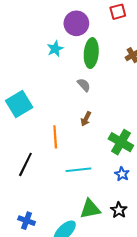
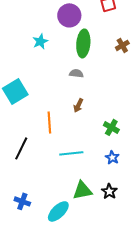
cyan star: (55, 49) -> (40, 41), moved
gray semicircle: (84, 85) -> (76, 73), turned -40
green cross: (121, 142) -> (111, 127), size x0.7

